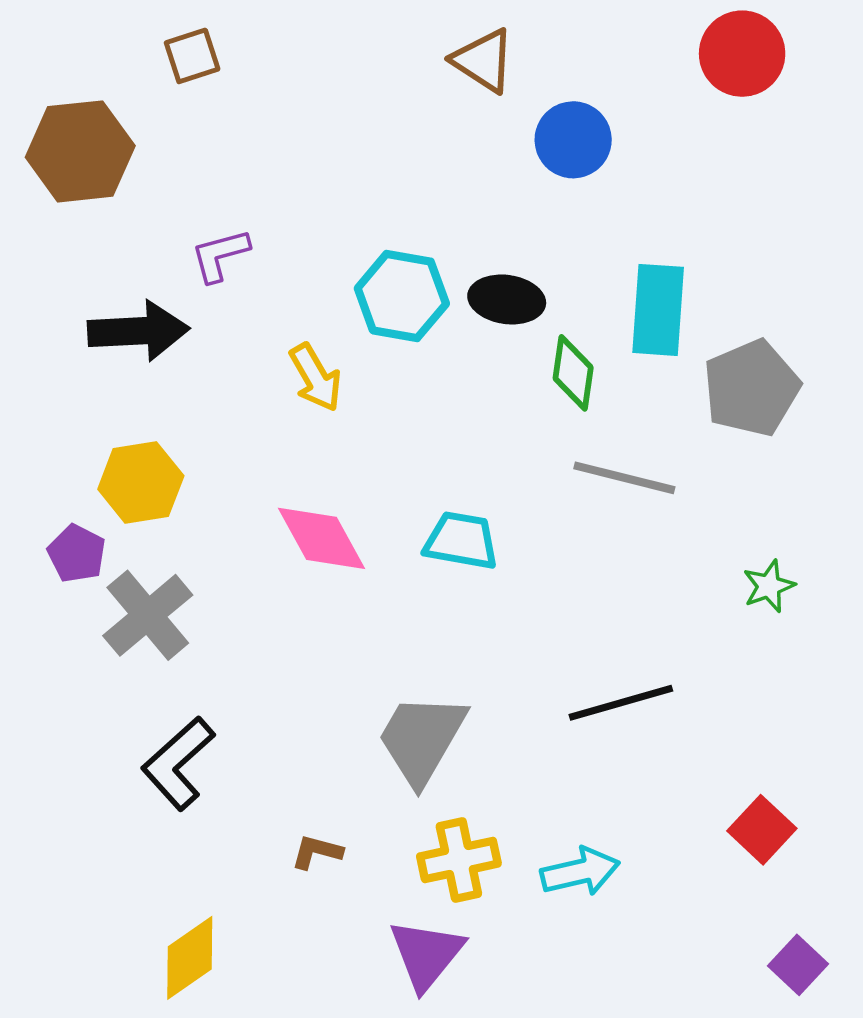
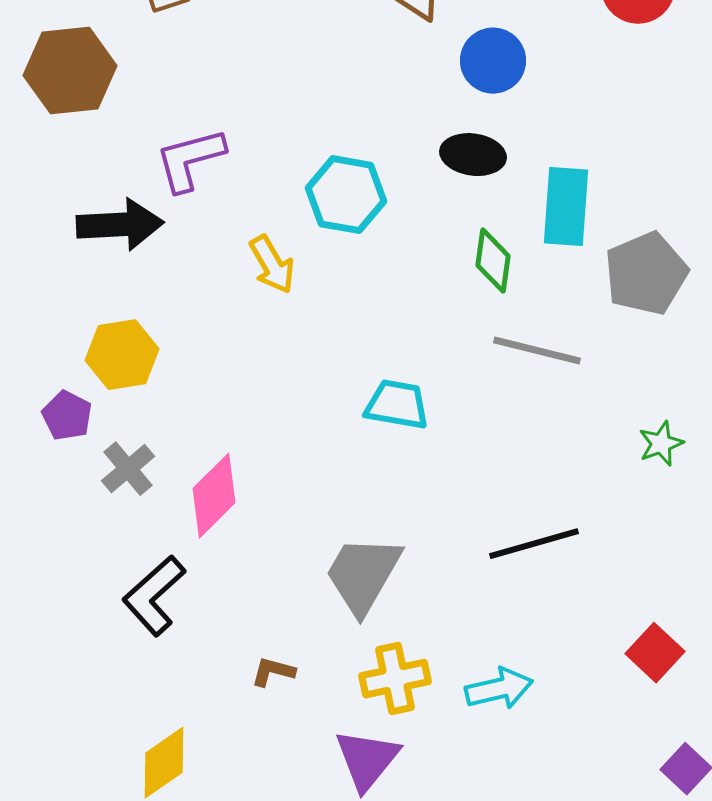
purple L-shape: (220, 255) -> (190, 160), size x1.4
black ellipse: (507, 299) -> (473, 155), moved
pink diamond: (321, 538) -> (214, 496), moved, turned 74
gray cross: (148, 615) -> (128, 469), size x0.7

